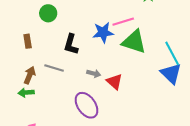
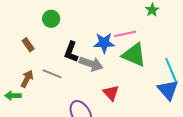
brown rectangle: (28, 41) -> (28, 45), turned -32
gray arrow: (94, 73) -> (91, 64), moved, size x1.6
green arrow: (26, 93) -> (13, 96), moved

